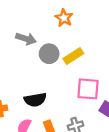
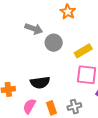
yellow rectangle: (73, 56) -> (83, 51), moved

